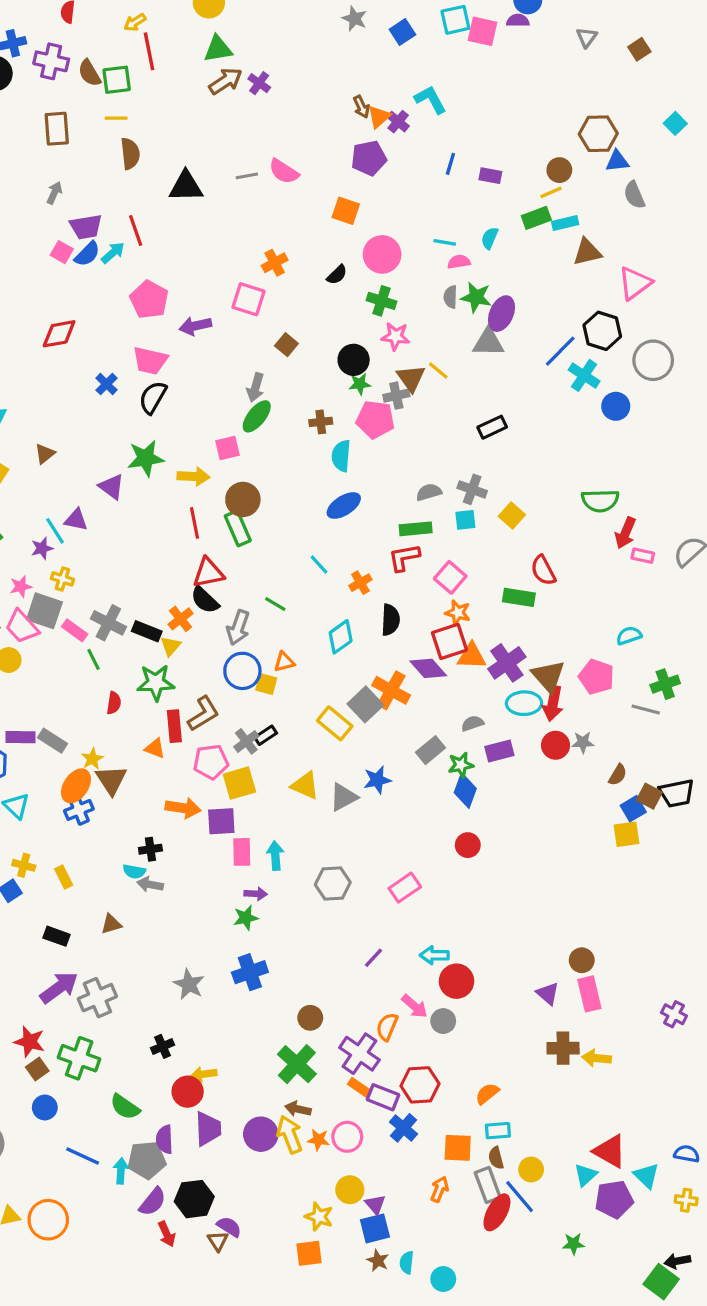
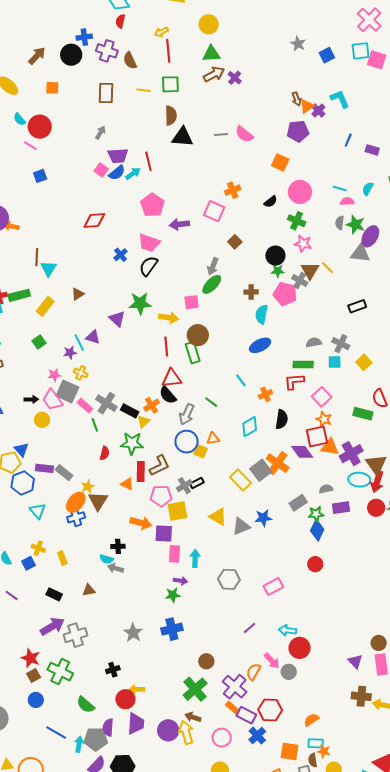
green square: (117, 80) -> (170, 84), moved
brown semicircle: (130, 154) -> (171, 116), moved
gray cross: (396, 396) -> (300, 280), turned 35
orange star: (318, 1140) -> (324, 751), moved

